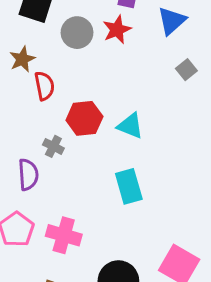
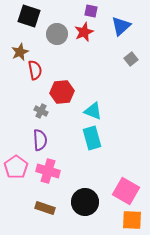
cyan triangle: (130, 126) -> (93, 111), moved
purple semicircle: (28, 175) -> (40, 140), moved

